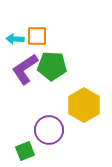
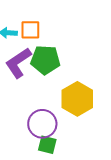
green square: (25, 151) -> (47, 145), moved, turned 36

